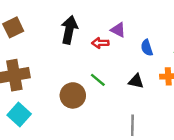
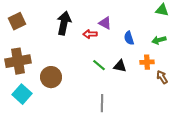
green line: (98, 80) -> (99, 65), moved
brown circle: (73, 95) -> (51, 77), moved
gray line: (132, 125) -> (102, 103), moved

